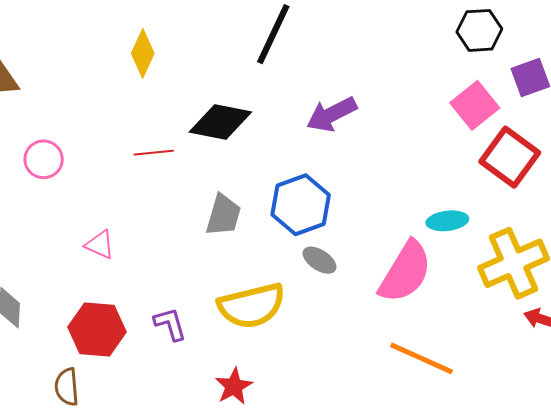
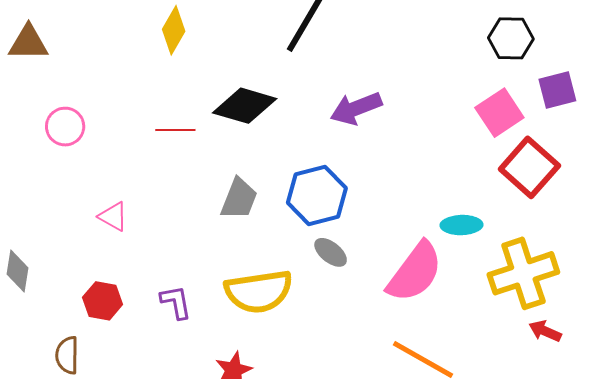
red hexagon: (97, 329) -> (103, 301), size x0.7

